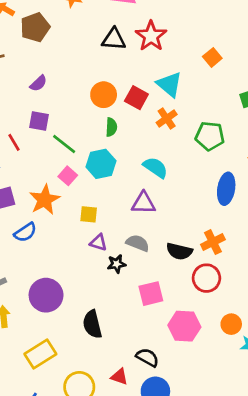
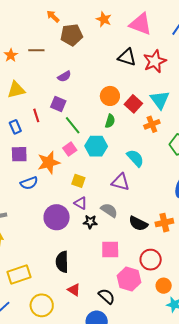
red circle: (206, 278) -> (151, 260), moved
purple circle: (46, 295) -> (57, 217), moved
black semicircle: (147, 357) -> (107, 296), moved
red triangle: (119, 377) -> (74, 290), moved

